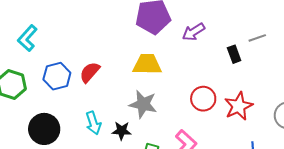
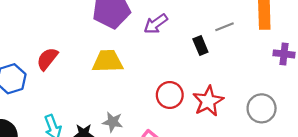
red semicircle: (90, 72) -> (47, 59), moved
gray star: (143, 104) -> (113, 122), moved, size x0.7

